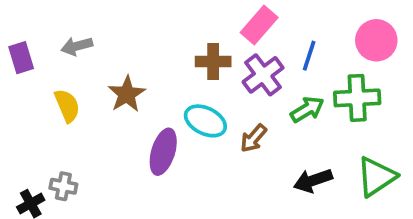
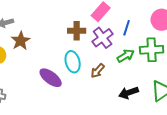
brown star: (127, 94) -> (21, 41), moved
cyan ellipse: (205, 121) -> (73, 62), turned 50
purple ellipse: (163, 152) -> (51, 78), turned -70

